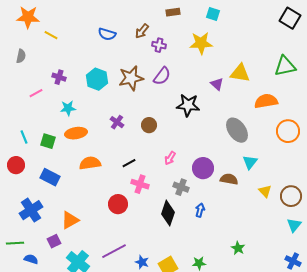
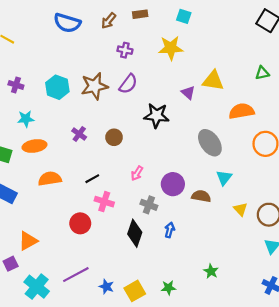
brown arrow: (142, 31) -> (109, 21), moved
blue semicircle: (107, 34) -> (67, 23), moved, size x1.4
green triangle: (285, 66) -> (262, 73), size x0.6

